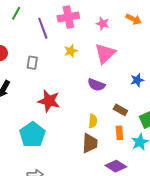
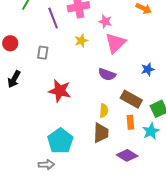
pink star: (103, 24) -> (105, 21), moved
brown rectangle: (120, 110) -> (131, 99), size x1.5
cyan pentagon: (32, 135) -> (60, 141), moved

